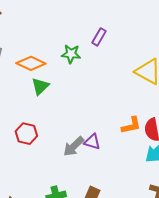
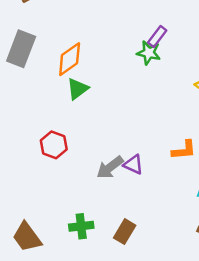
green star: (71, 54) -> (149, 53), moved
orange diamond: (31, 63) -> (70, 59), turned -68

